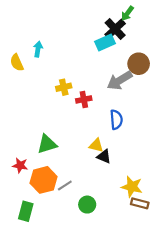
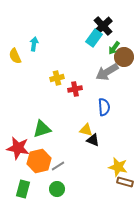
green arrow: (127, 13) -> (114, 48), moved
cyan rectangle: (105, 42) -> (94, 38), turned -30
red star: (20, 165) -> (18, 148), size x1.6
green circle: (87, 205) -> (57, 189), moved

